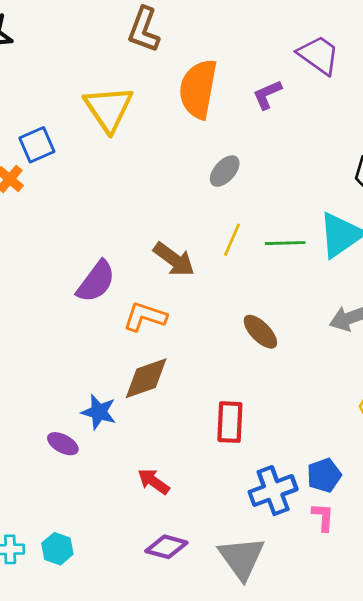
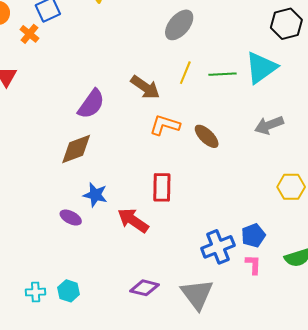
gray ellipse: (225, 171) -> (179, 25), size x1.4
orange L-shape: (145, 317) -> (165, 125), moved
brown diamond: (146, 378) -> (76, 149), moved
red rectangle: (230, 422) -> (162, 187), moved
red arrow: (154, 481) -> (133, 220), moved, size x1.4

